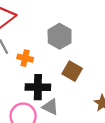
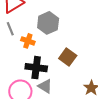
gray hexagon: (60, 36) -> (48, 23), moved

